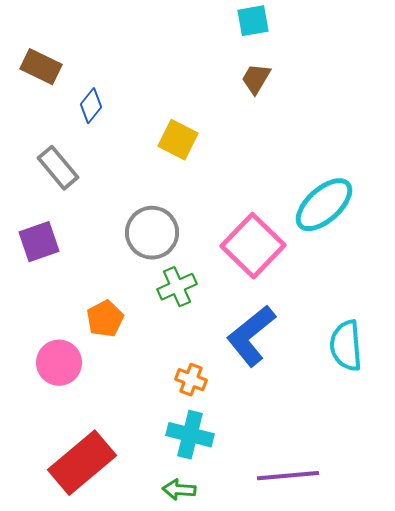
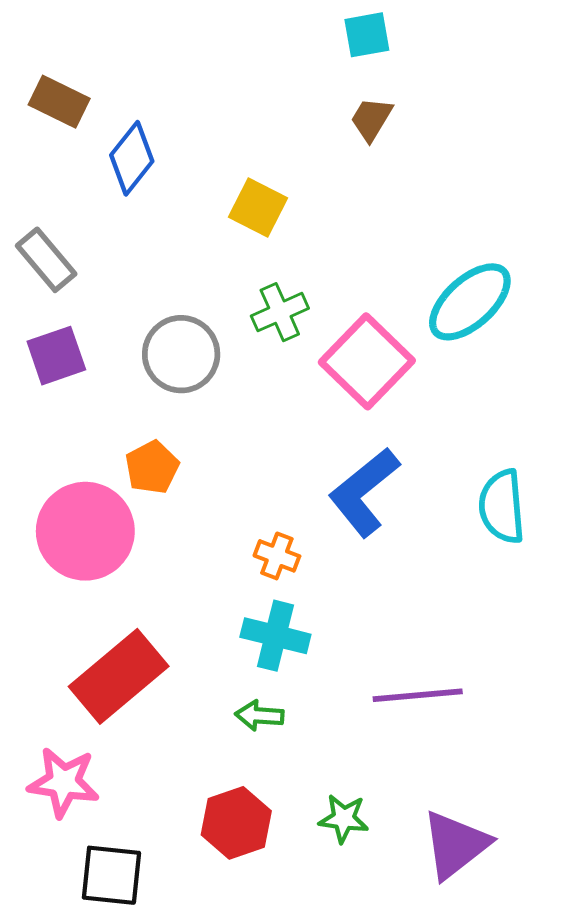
blue diamond: (91, 106) -> (132, 158), size x1.4
gray rectangle: (58, 168) -> (46, 260), moved
gray circle: (152, 233) -> (181, 354), moved
green cross: (177, 287) -> (280, 312), moved
pink circle: (59, 363) -> (85, 531), size x1.5

